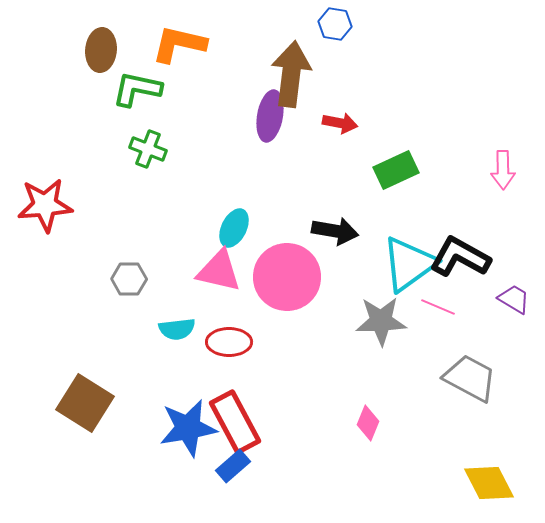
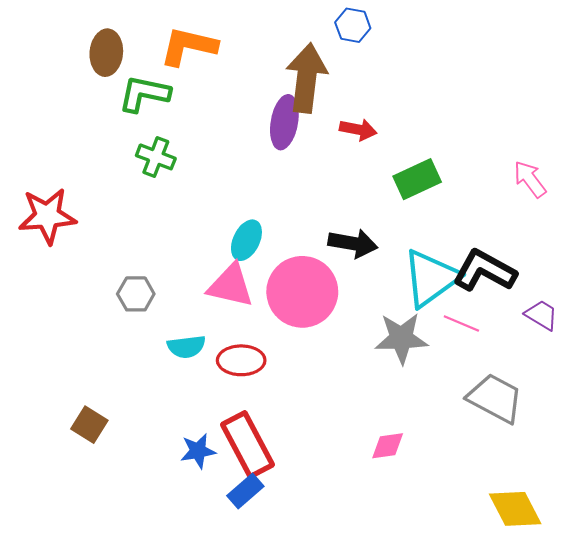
pink arrow: (503, 170) -> (530, 179), turned 144
brown square: (85, 403) -> (89, 425), size x0.6
pink diamond: (368, 423) -> (388, 446), turned 60
blue star: (188, 428) -> (198, 451), size x0.6

